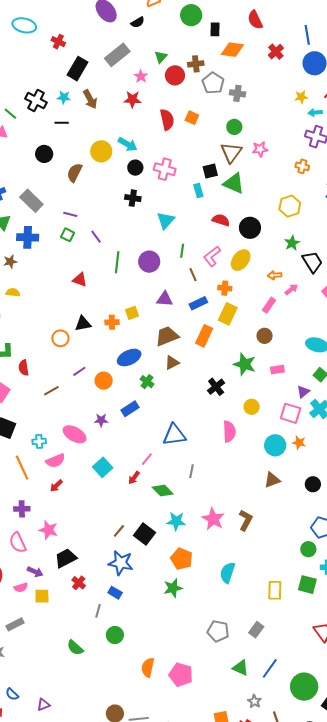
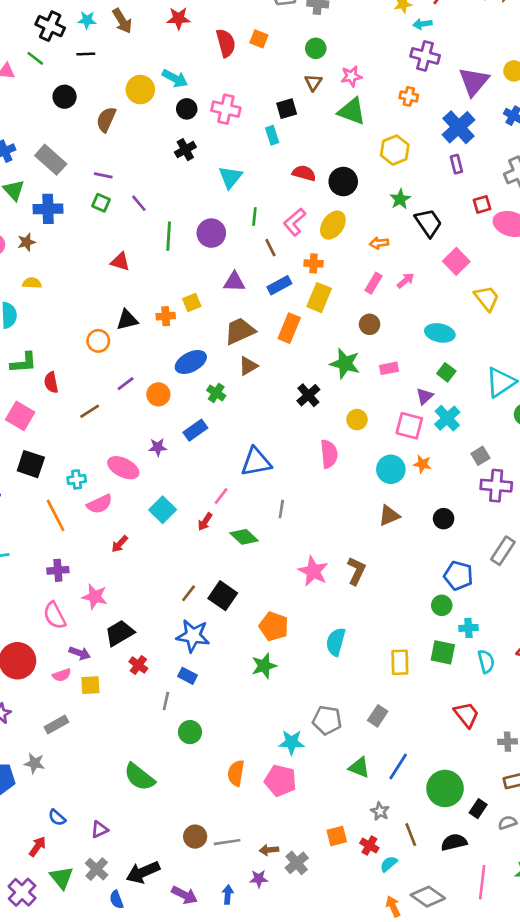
green line: (10, 114) -> (35, 58), moved
brown triangle: (231, 152) -> (313, 83), size x0.6
green triangle: (234, 183) -> (352, 111), moved
black cross: (133, 198) -> (185, 150), turned -35
pink arrow: (291, 289) -> (406, 281), moved
red arrow: (56, 486) -> (120, 544), moved
cyan star: (176, 521) -> (292, 742), moved
green semicircle: (75, 648) -> (139, 777), moved, size x1.4

